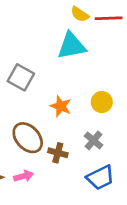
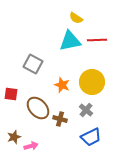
red line: (109, 18) -> (97, 40), moved
yellow circle: (102, 102) -> (92, 82), size x1.6
pink arrow: (24, 176) -> (31, 146), moved

